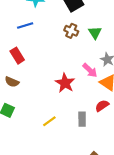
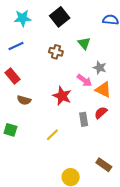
brown cross: (71, 31) -> (56, 52), moved
brown semicircle: (12, 82) -> (24, 100), moved
gray rectangle: (82, 119) -> (84, 119), moved

